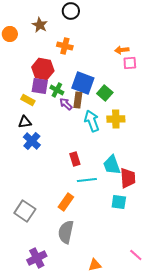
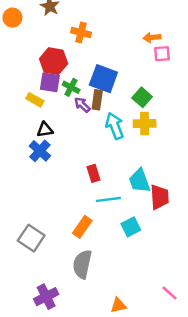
green square: (105, 93) -> (142, 97), moved
black triangle: (25, 122) -> (45, 130), moved
cyan square: (119, 202) -> (131, 227), moved, turned -35

